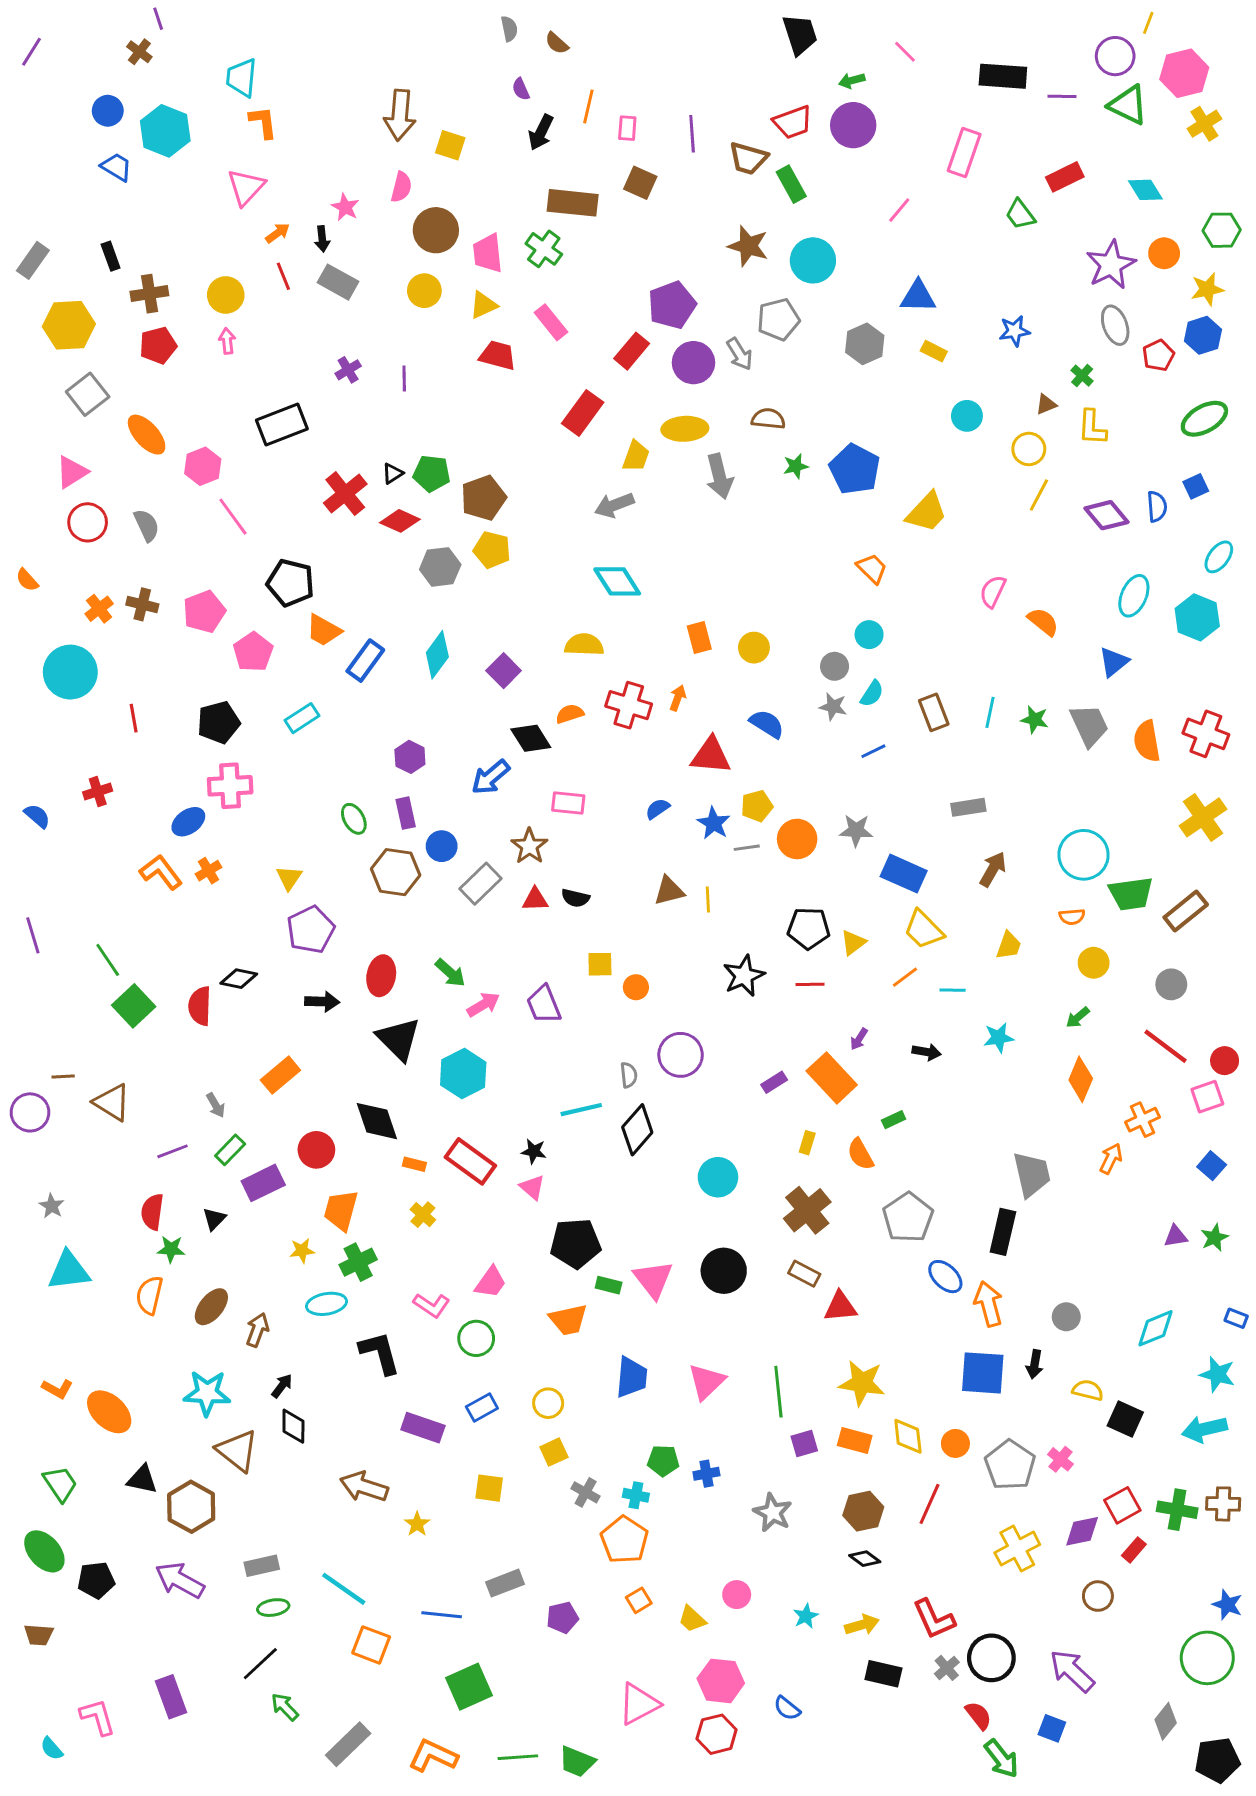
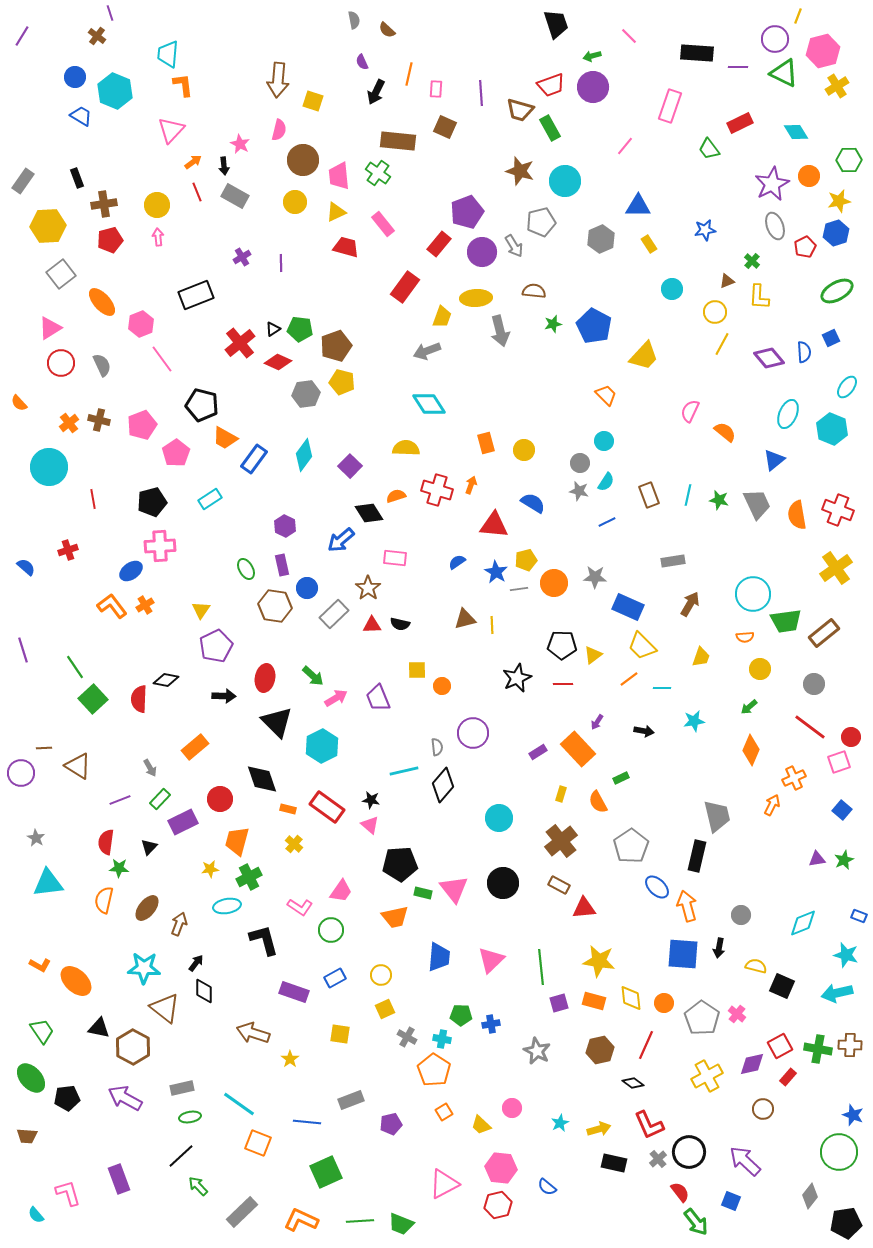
yellow rectangle: (934, 351) -> (649, 244), turned 30
black diamond: (865, 1559) -> (633, 1083), moved

